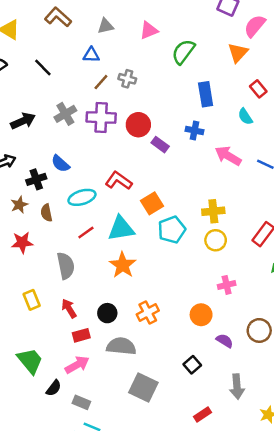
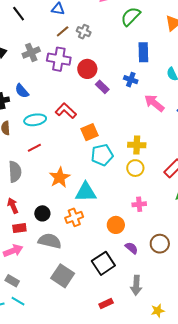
cyan triangle: (121, 229) -> (86, 192), moved
black square: (192, 365) -> (103, 263), size x1.6

